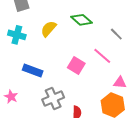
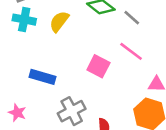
gray line: (116, 34) -> (132, 18), moved
cyan cross: (17, 35) -> (24, 20), moved

